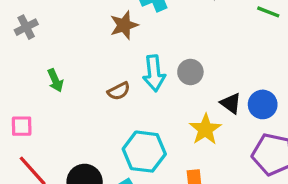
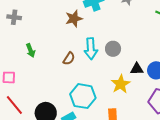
gray cross: (26, 27) -> (14, 17), turned 32
brown semicircle: (119, 91) -> (69, 59), turned -32
black triangle: (231, 103) -> (137, 69), turned -40

